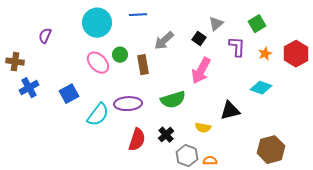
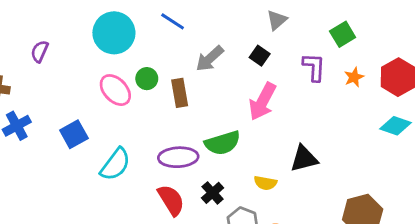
blue line: (138, 15) -> (173, 21), turned 36
gray triangle: (216, 24) -> (277, 20), moved
cyan diamond: (261, 88) -> (395, 126), moved
purple ellipse: (128, 104) -> (178, 157), moved
red semicircle: (137, 140) -> (171, 200), turned -50

